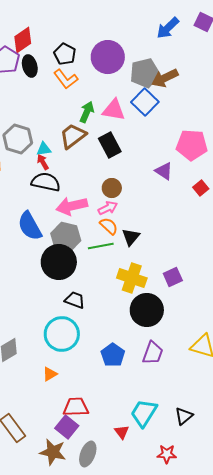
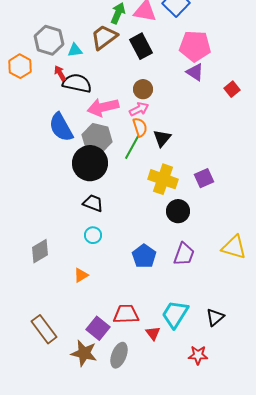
pink pentagon: (192, 145) -> (195, 46), moved
red arrow: (43, 162) -> (60, 73), moved
orange semicircle: (109, 226) -> (140, 127), turned 30
green line: (101, 246) -> (132, 147), turned -50
black trapezoid: (75, 300) -> (93, 203), moved
black circle: (147, 310) -> (178, 211), size x0.7
cyan circle: (62, 334) -> (93, 235), size x0.5
red trapezoid: (76, 407) -> (126, 314), moved

